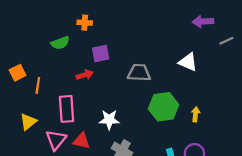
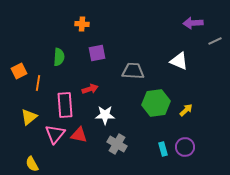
green semicircle: (60, 43) -> (59, 57), moved, turned -66
red arrow: (85, 75) -> (90, 89), moved
yellow arrow: (195, 114) -> (186, 110), turned 40

